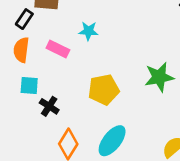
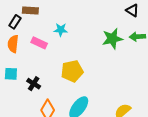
green star: (159, 77) -> (112, 39), moved
cyan square: (29, 85) -> (11, 74), moved

